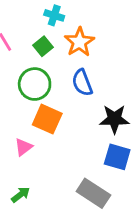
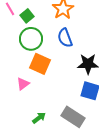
green square: (43, 46) -> (27, 16), moved
green arrow: (21, 195) -> (39, 118), moved

